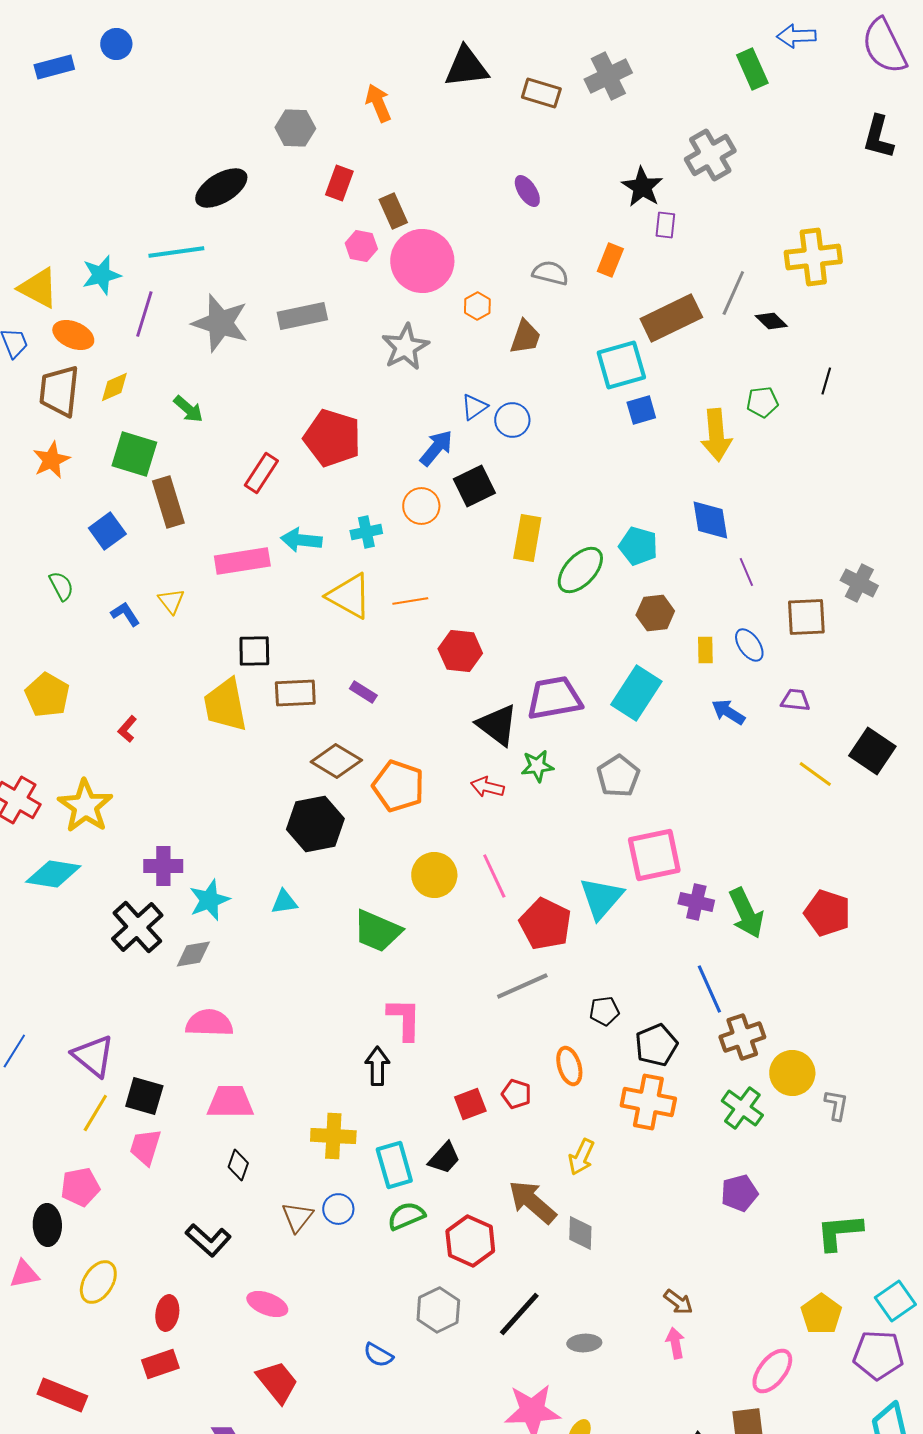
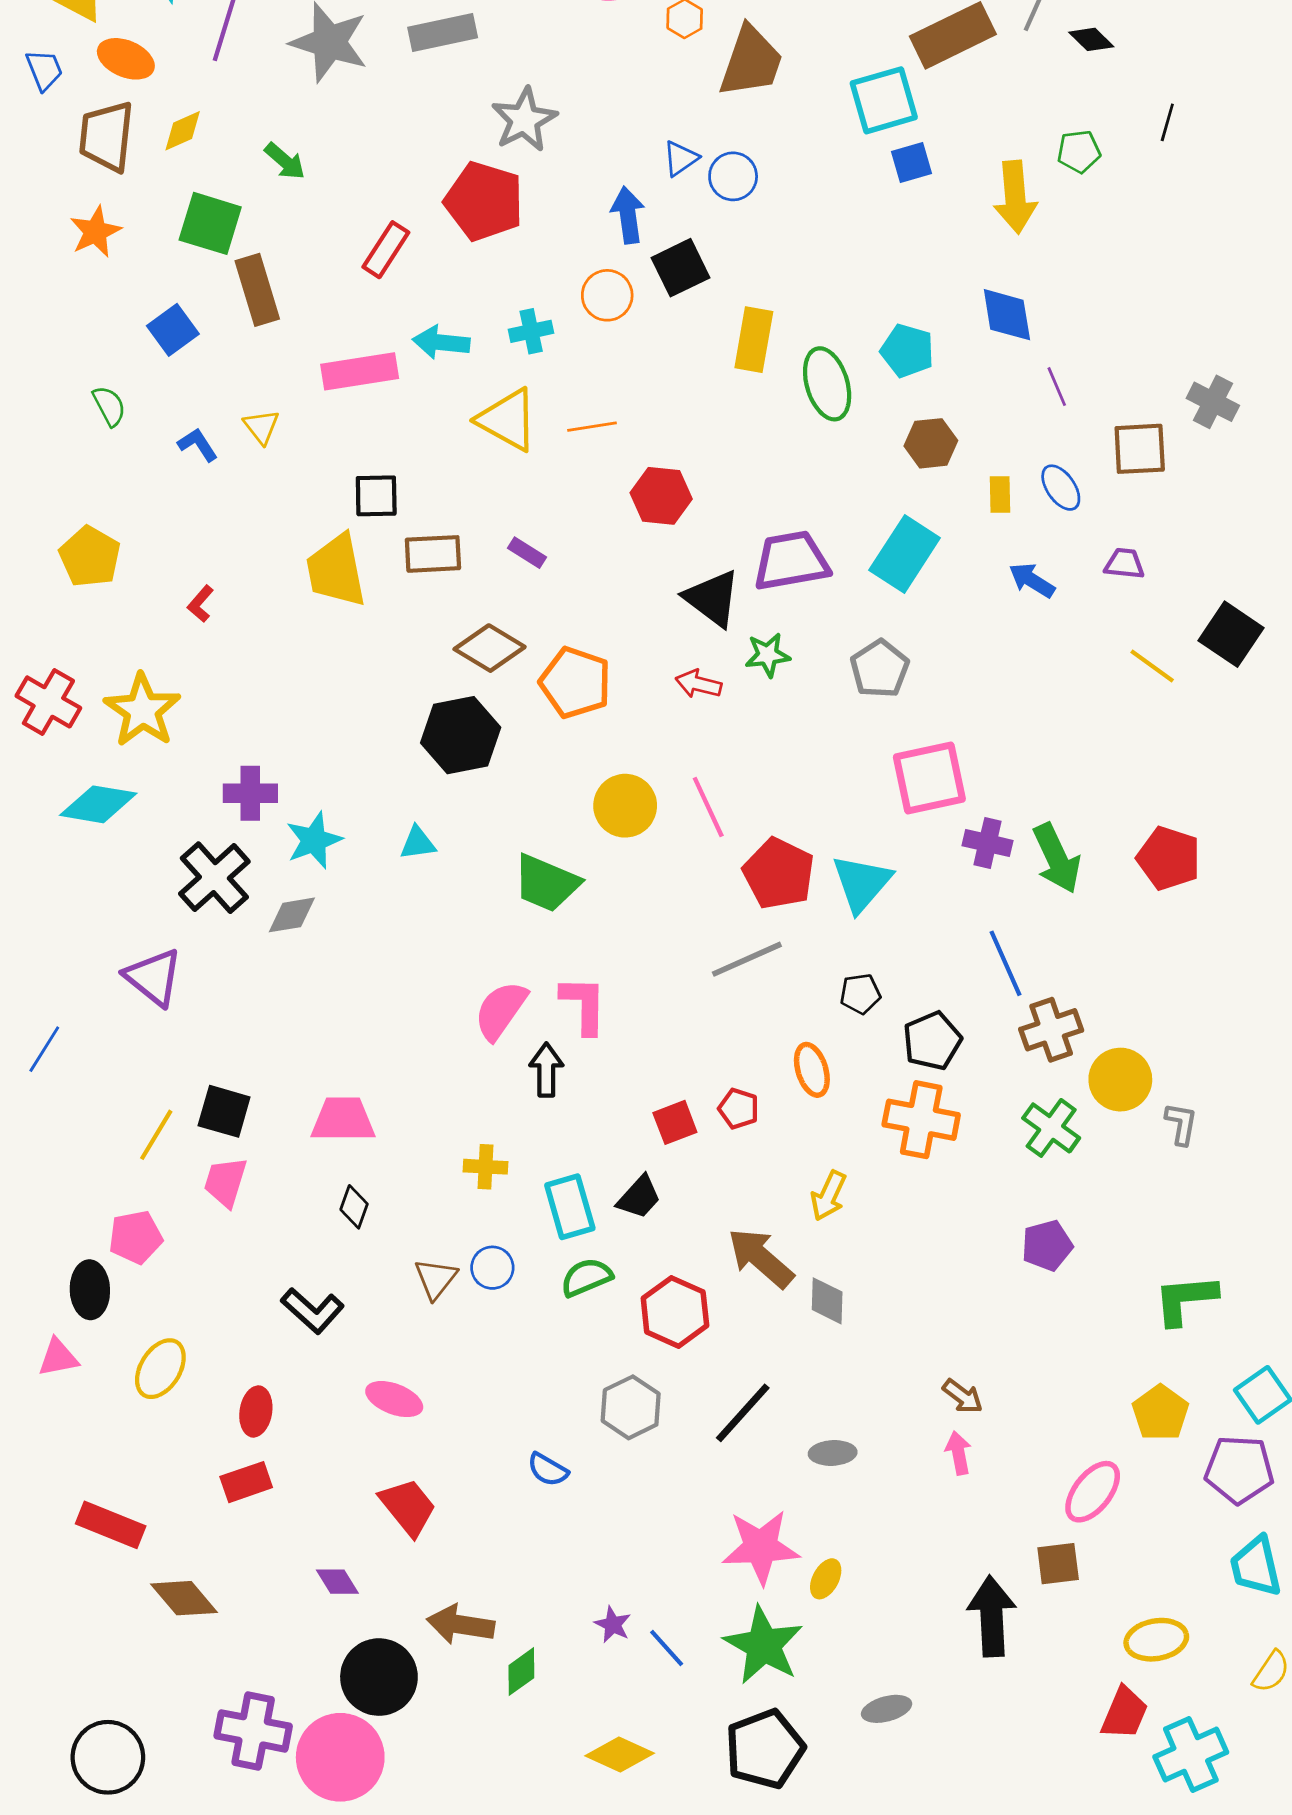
brown trapezoid: (525, 337) -> (751, 62), size x1.5
gray star: (405, 347) -> (524, 120), moved
blue arrow: (436, 448) -> (628, 215), turned -48
green ellipse: (580, 570) -> (827, 384), turned -60
cyan triangle: (601, 898) -> (862, 883), moved
pink semicircle: (209, 1023) -> (501, 1010), moved, turned -57
purple triangle: (93, 1056) -> (154, 977), moved
yellow cross: (333, 1136) -> (485, 1167), size x0.7

